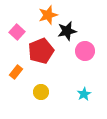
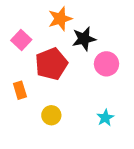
orange rectangle: (16, 72) -> (20, 90), turned -56

